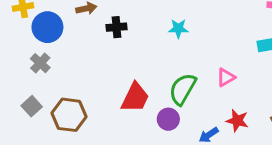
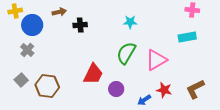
cyan star: (178, 29) -> (130, 22), moved
pink triangle: (226, 77) -> (156, 60), size x1.6
green semicircle: (183, 89) -> (126, 53), moved

